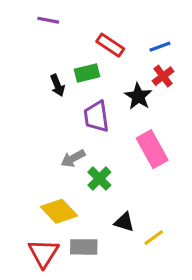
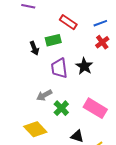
black star: (138, 96) -> (84, 66), moved
pink rectangle: (152, 149) -> (95, 108), moved, turned -30

